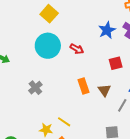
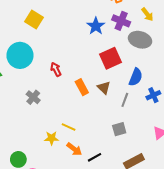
cyan circle: (48, 46) -> (20, 55), moved
red arrow: (77, 49) -> (56, 69), moved, turned -136
red square: (116, 63) -> (111, 58), size x1.5

